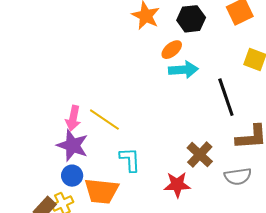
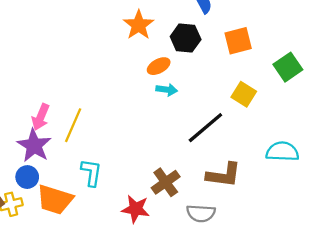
cyan arrow: (183, 70) -> (167, 90), size x0.7
black line: (226, 97) -> (205, 128), turned 57
yellow line: (104, 120) -> (73, 125), turned 68

